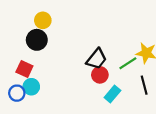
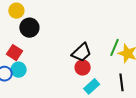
yellow circle: (43, 20) -> (16, 11), moved
green line: (128, 63) -> (114, 47), moved, turned -42

